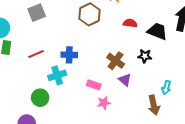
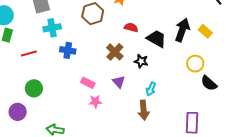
red line: (36, 54) -> (29, 54), moved
brown cross: (116, 61) -> (115, 52), moved
cyan cross: (57, 75) -> (52, 28), moved
cyan arrow: (166, 88) -> (151, 89), moved

